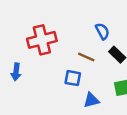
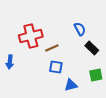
brown line: (86, 57) -> (52, 48), moved, turned -48

